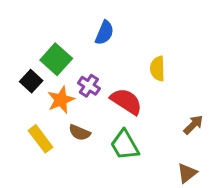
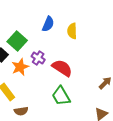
yellow semicircle: (157, 69) -> (72, 31), moved
brown semicircle: (80, 133) -> (21, 111), moved, turned -32

